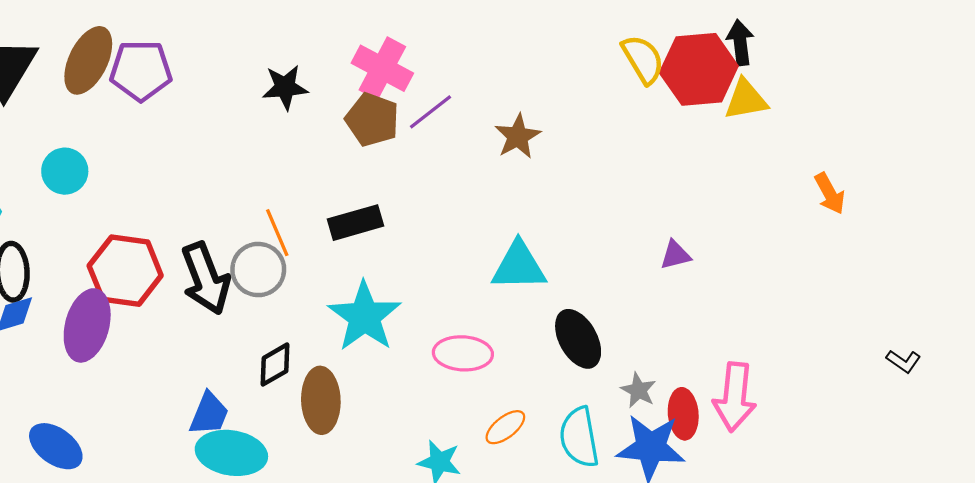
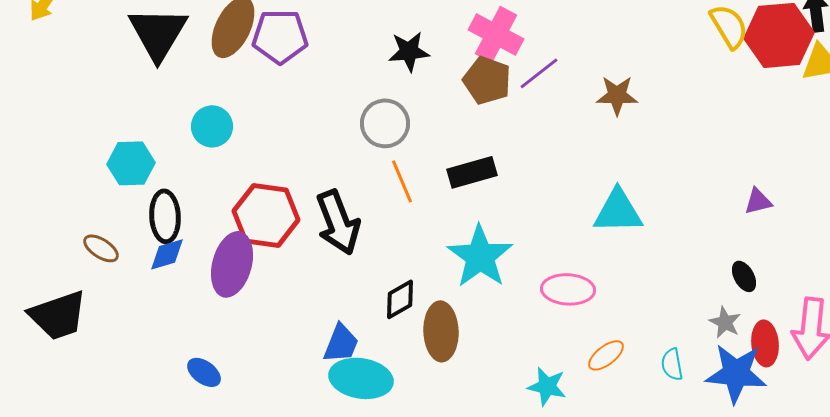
brown star: (518, 136) -> (617, 95), turned 30
gray circle: (258, 270) -> (385, 123), moved
black ellipse: (578, 339) -> (744, 276), moved, size x0.6
cyan semicircle: (579, 437) -> (672, 364), size x0.6
blue ellipse: (56, 446) -> (204, 372), size x0.7

